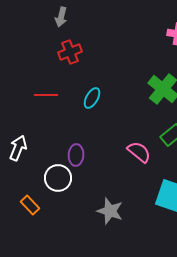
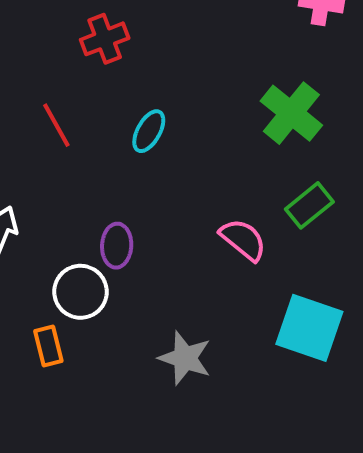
red line: (46, 95) -> (56, 125), turned 60
orange rectangle: (30, 205) -> (48, 346), moved, turned 30

